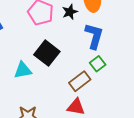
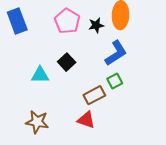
blue L-shape: (94, 36) -> (116, 53), turned 32
black square: (47, 53) -> (67, 62), size x0.7

